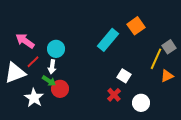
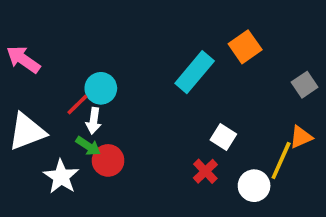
pink arrow: (25, 41) -> (23, 59), moved
yellow line: (156, 59) -> (281, 160), moved
red line: (33, 62) -> (77, 105), moved

